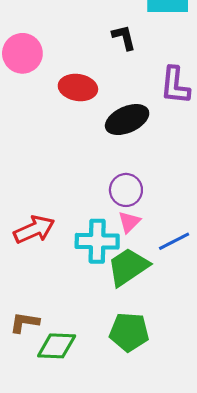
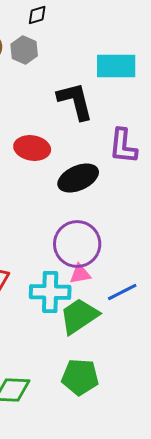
black L-shape: (124, 37) -> (75, 101), size x1.6
purple circle: (126, 190) -> (77, 244), size x1.5
pink triangle: (129, 222) -> (80, 274), turned 35

